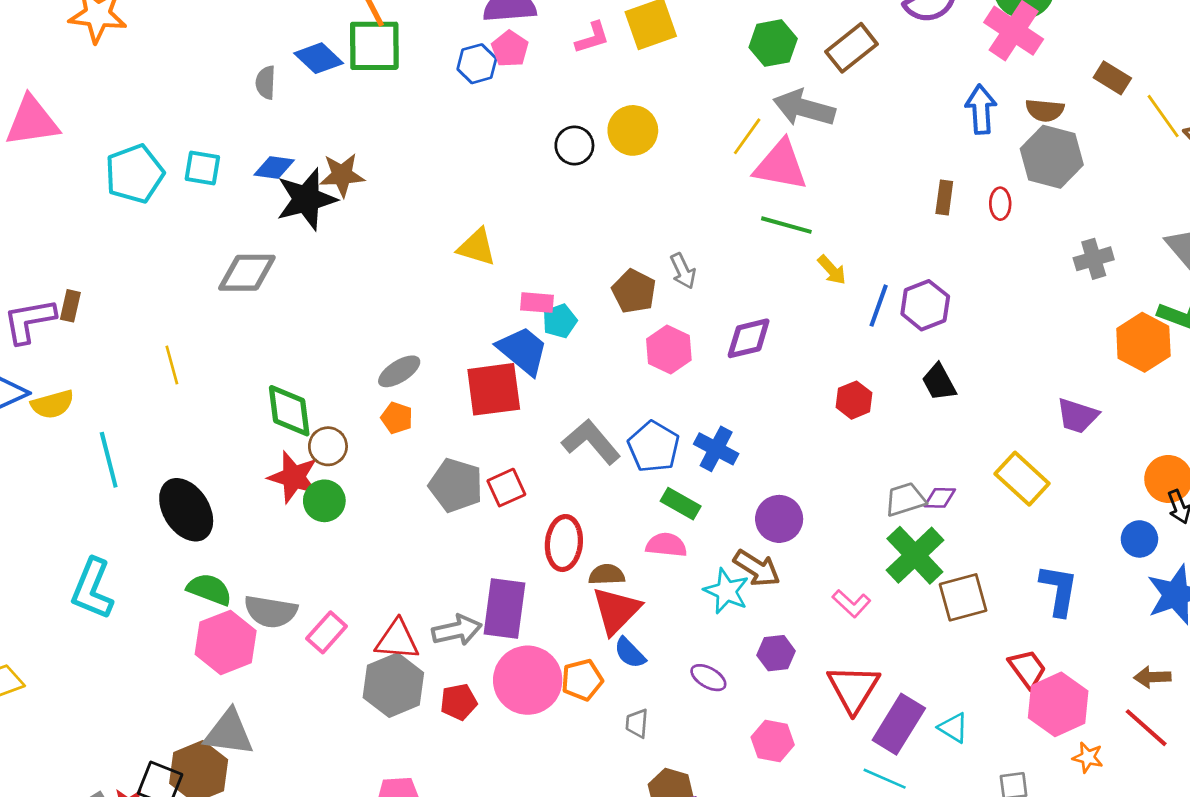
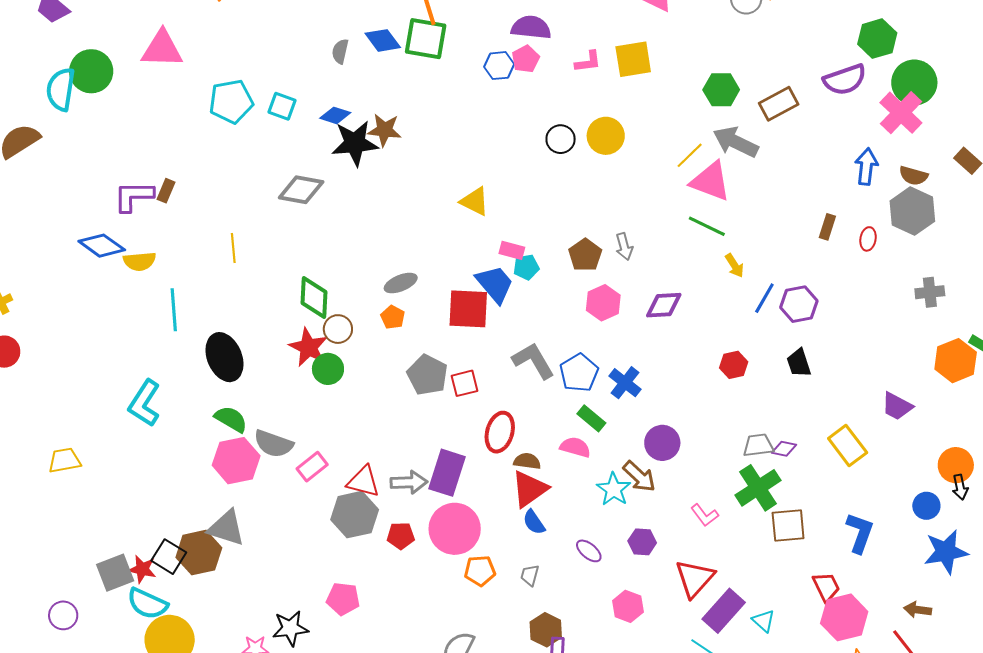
orange pentagon: (582, 680) -> (480, 571), moved

